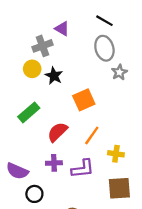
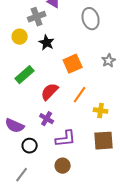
yellow circle: (32, 69) -> (20, 37), moved
gray star: (119, 72) -> (109, 61), moved
purple cross: (54, 163) -> (47, 119), turned 32
purple L-shape: (83, 169) -> (66, 139), moved

